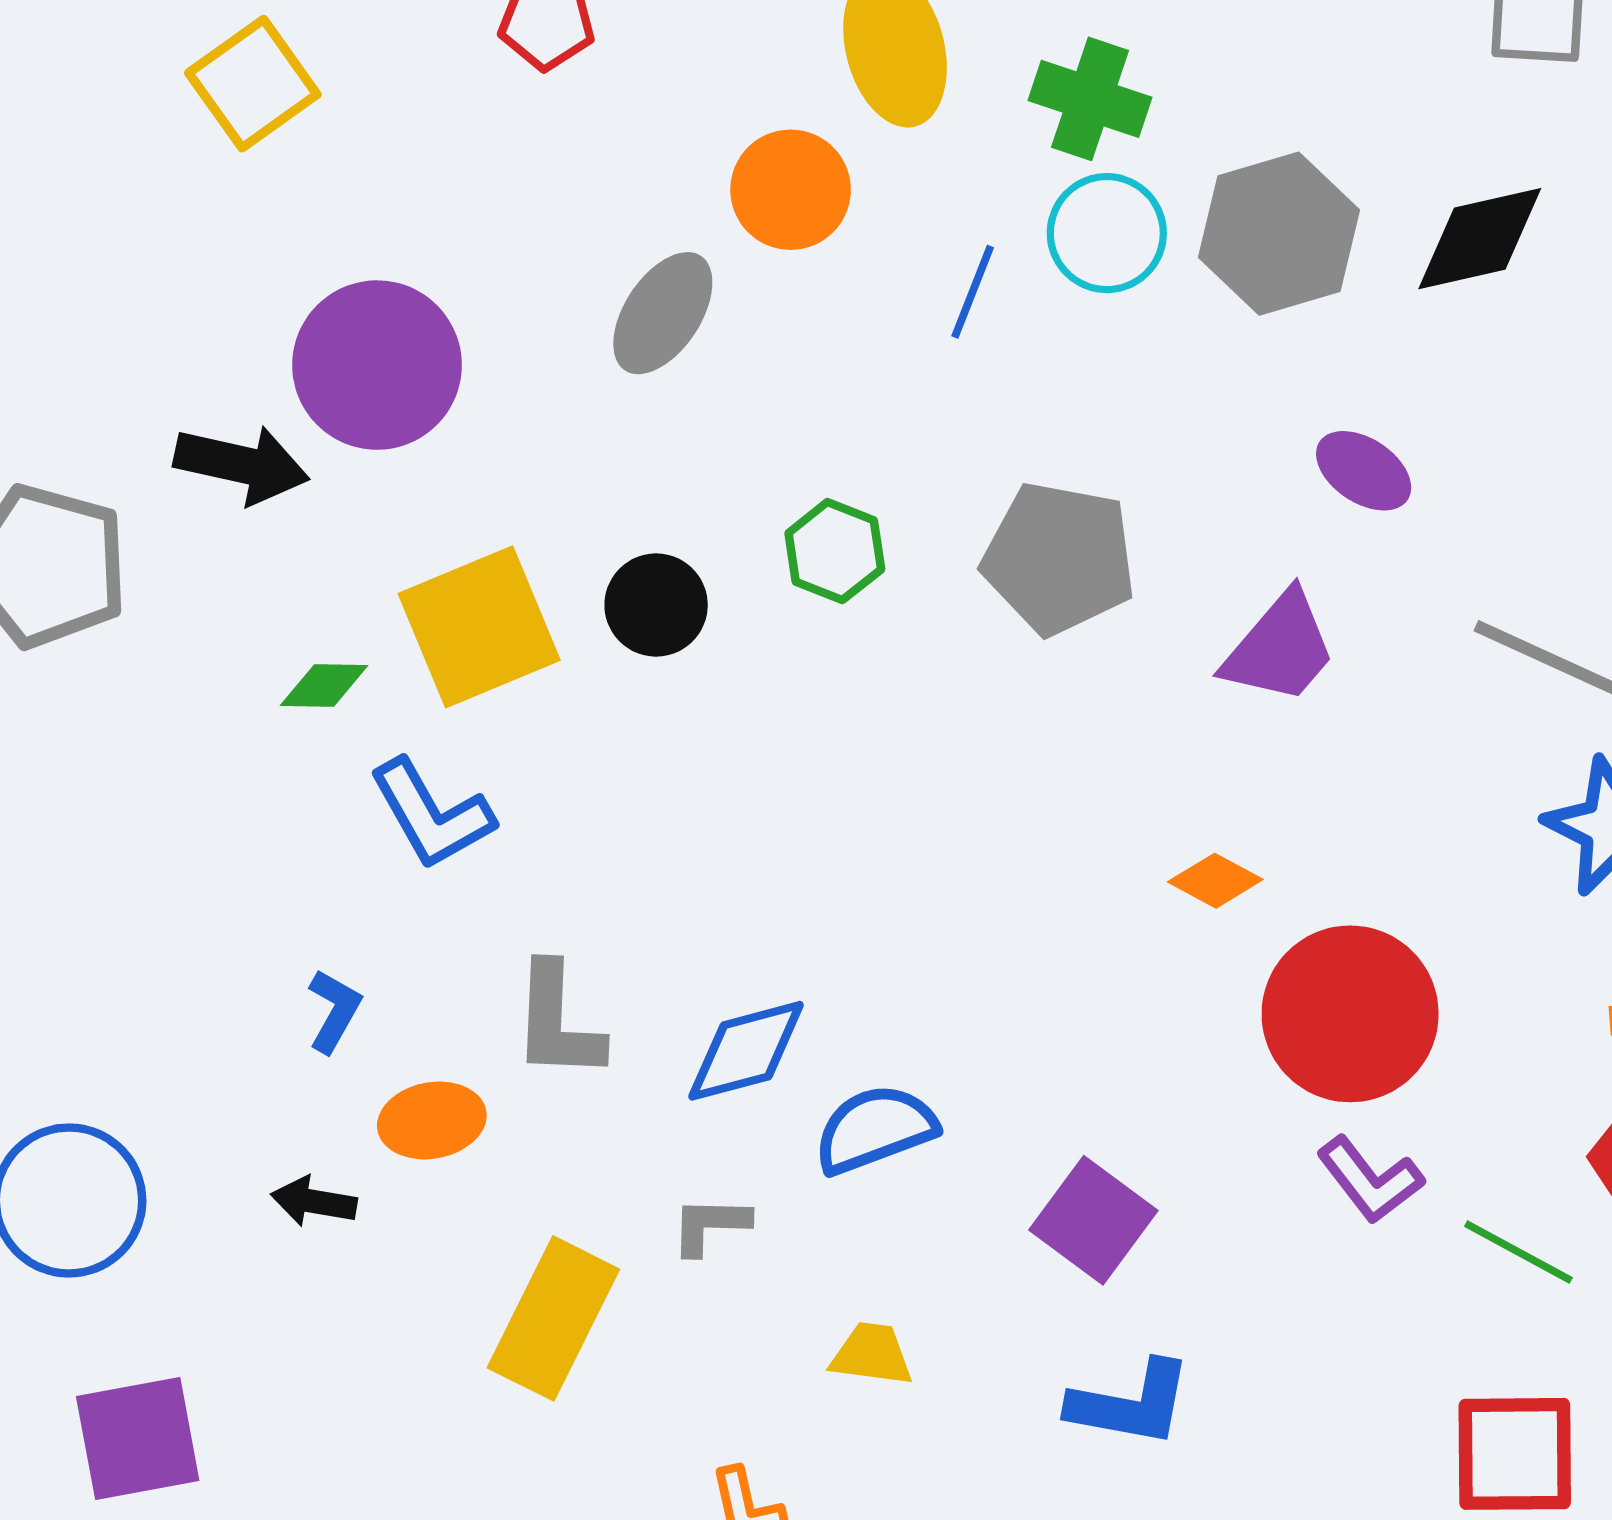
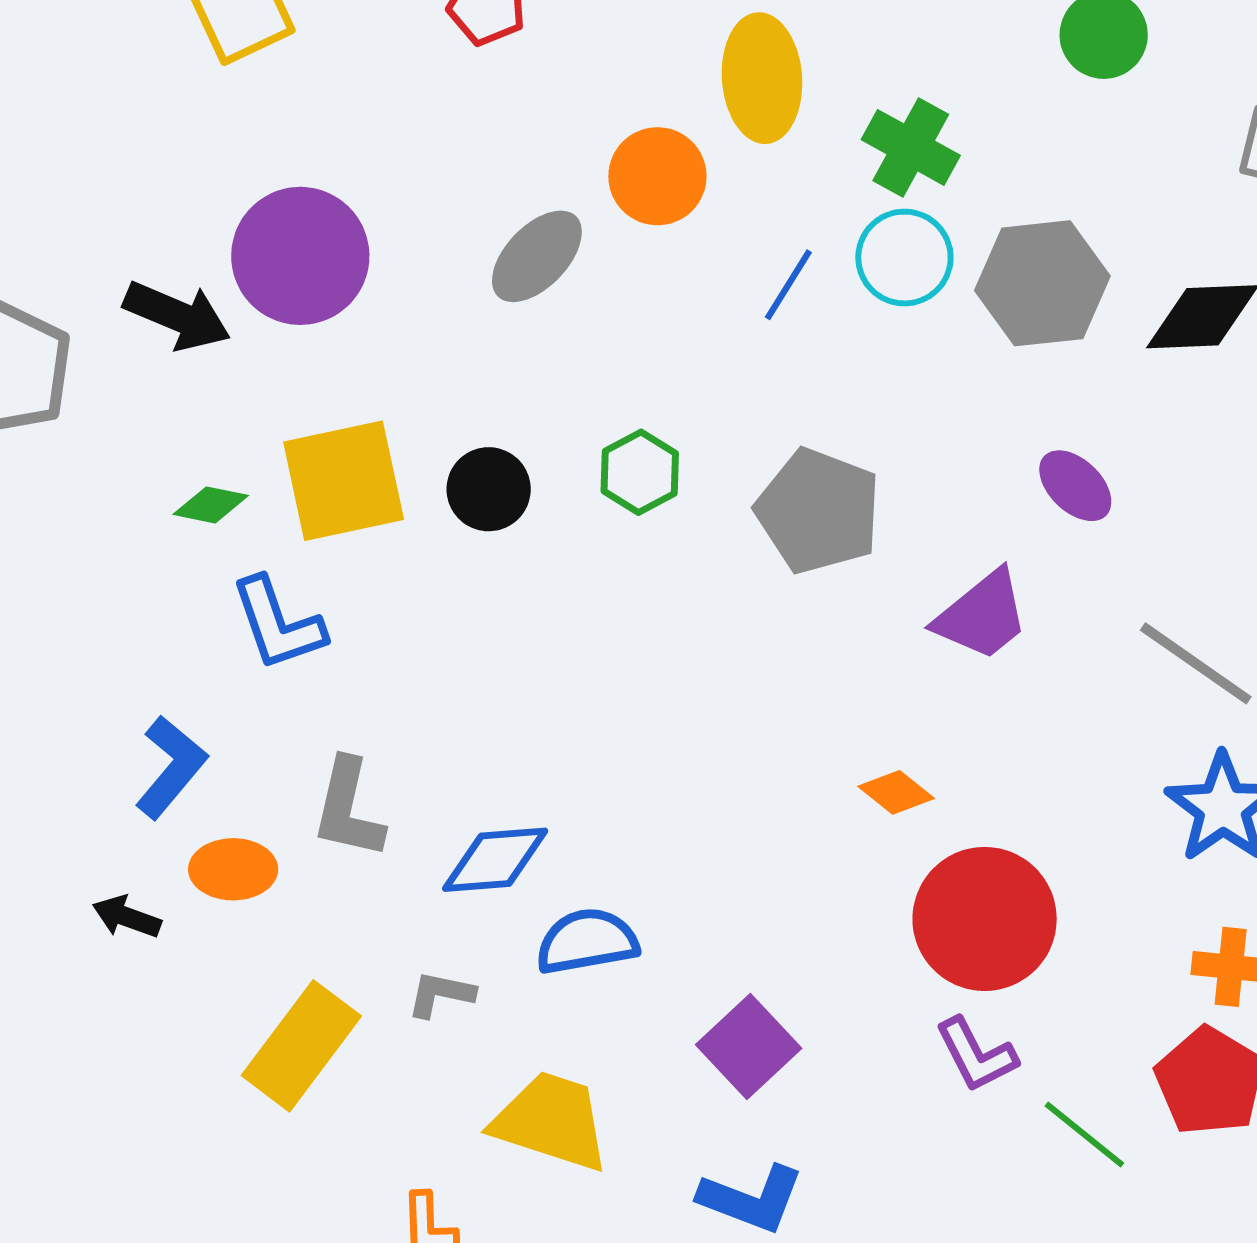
blue L-shape: (334, 1011) -> (171, 767), size x1.5
yellow trapezoid: (872, 1354) -> (551, 1121), size x1.8

